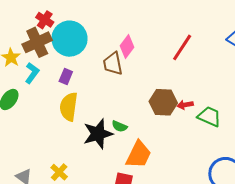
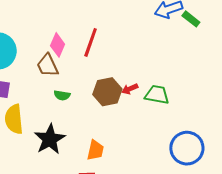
red line: (182, 47) -> (91, 42), moved
green semicircle: (119, 126) -> (62, 95), moved
orange trapezoid: (139, 155) -> (95, 150), size x0.7

